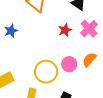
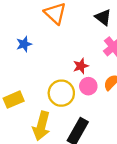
red star: (65, 30) -> (81, 66), moved

